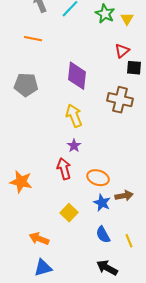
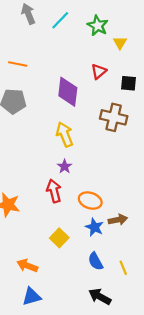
yellow triangle: (127, 19) -> (120, 43), moved
orange line: (33, 39) -> (18, 64), moved
red triangle: (122, 51) -> (99, 71), moved

